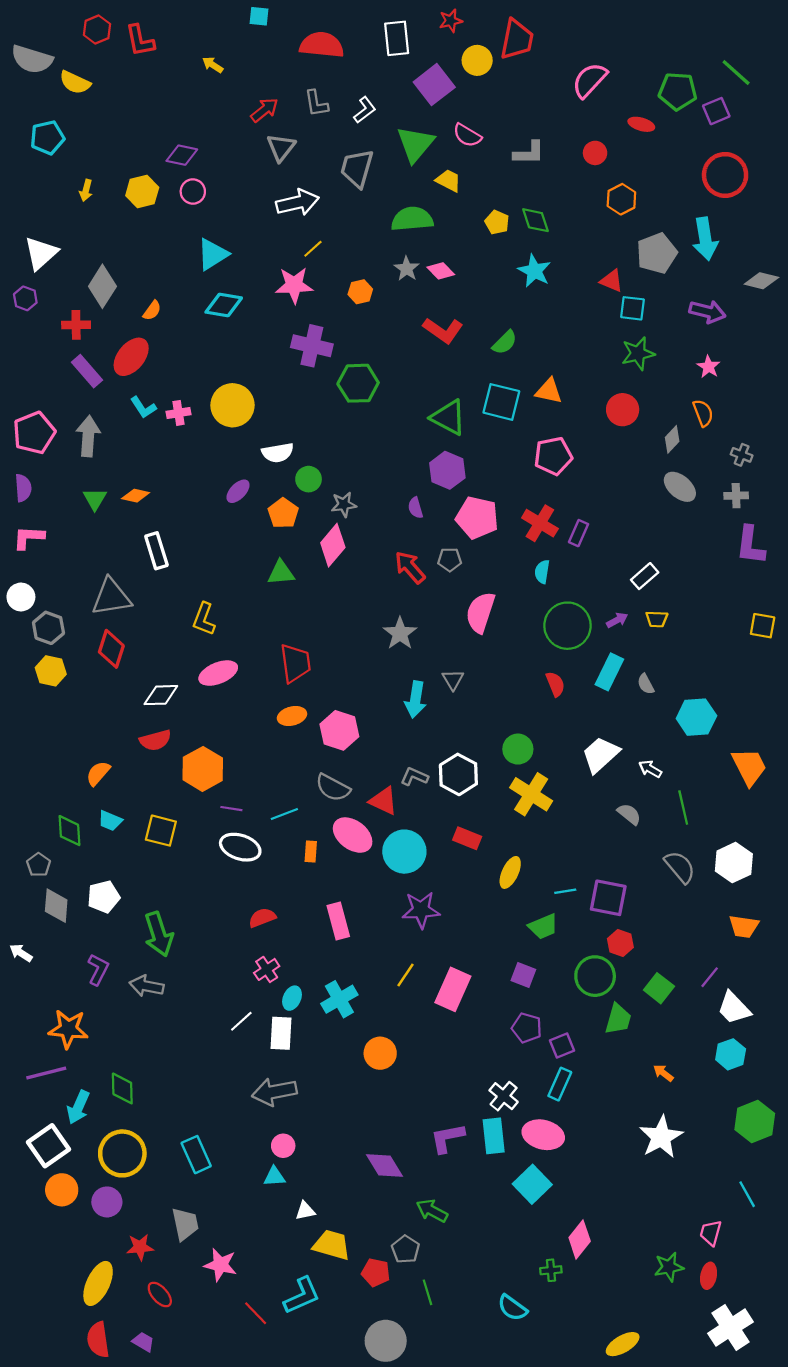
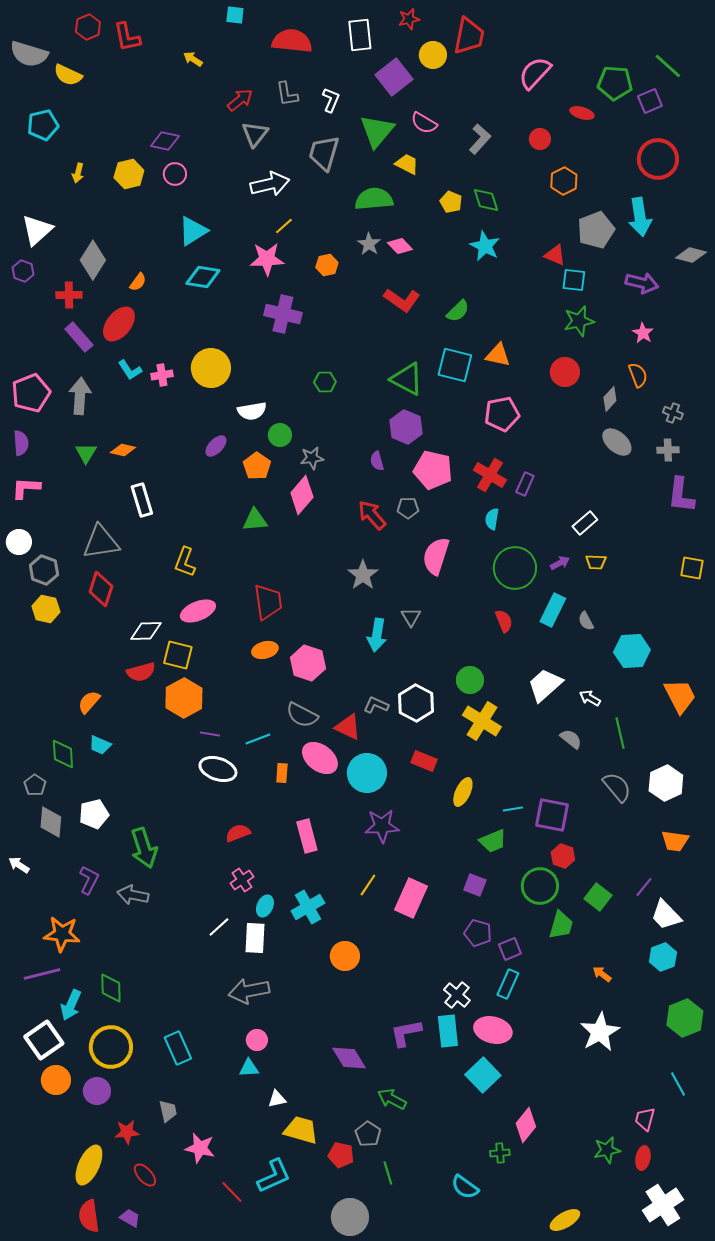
white L-shape: (365, 110) -> (331, 100), turned -30
gray L-shape: (529, 153) -> (480, 139), turned -48
green hexagon: (358, 383) -> (325, 382), moved, size x0.6
yellow square: (161, 831) -> (178, 655), moved
gray trapezoid: (185, 1224) -> (168, 1111), size x0.7

